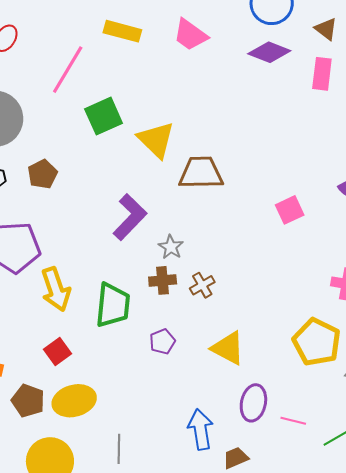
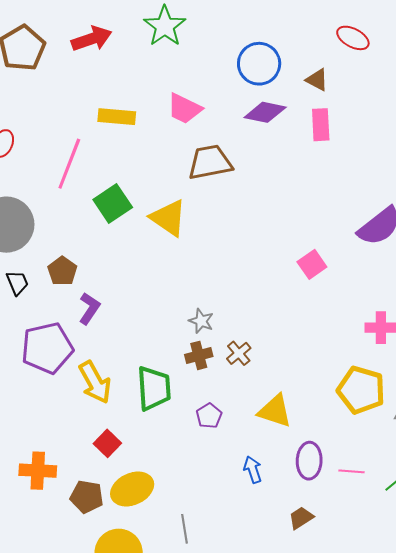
brown trapezoid: (201, 173) -> (210, 162), moved
purple L-shape: (130, 217) -> (89, 308), moved, size x0.7
blue arrow: (200, 429) -> (253, 470), moved, size x0.7

